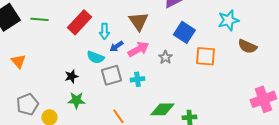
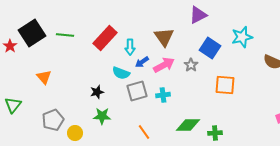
cyan star: (228, 20) -> (242, 37), moved
orange square: (205, 56) -> (225, 85), moved
gray star: (165, 57) -> (191, 65), moved

